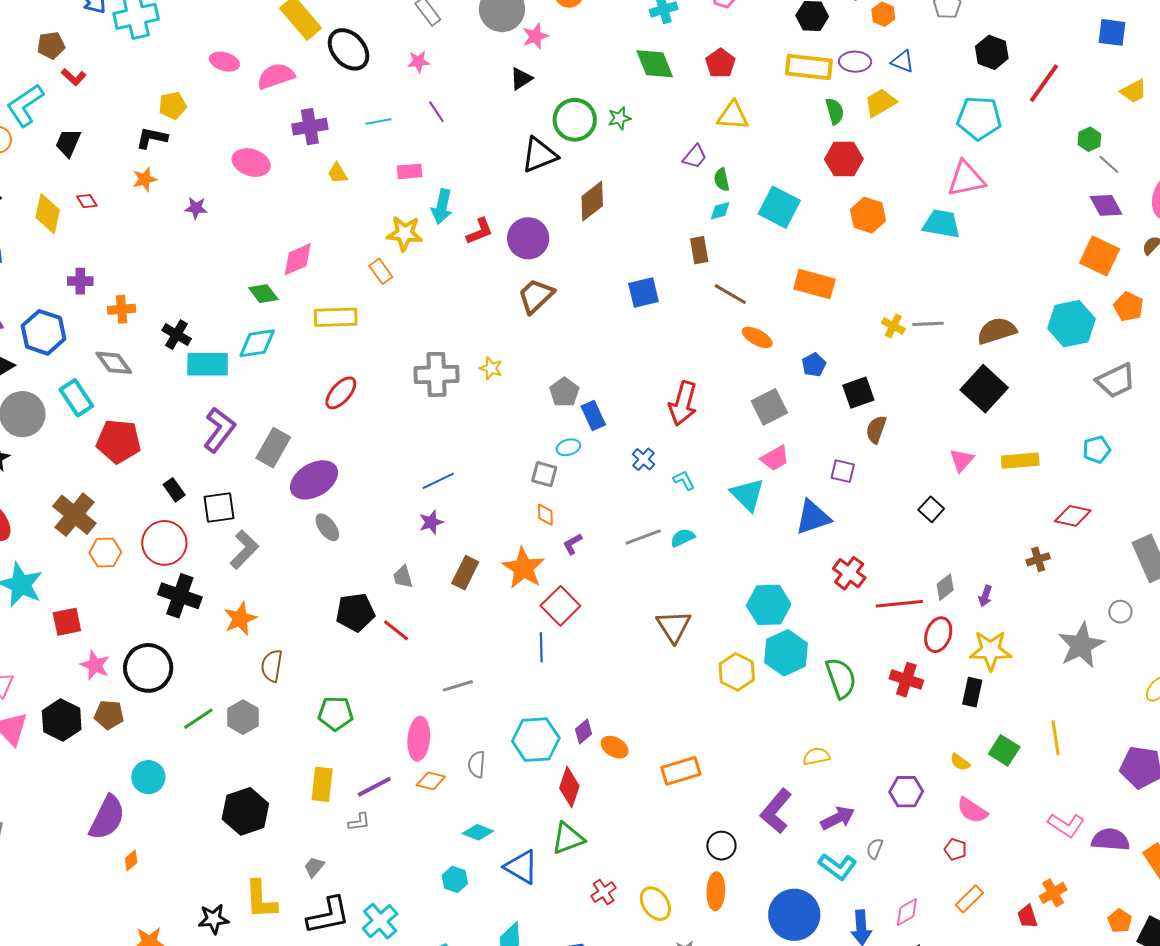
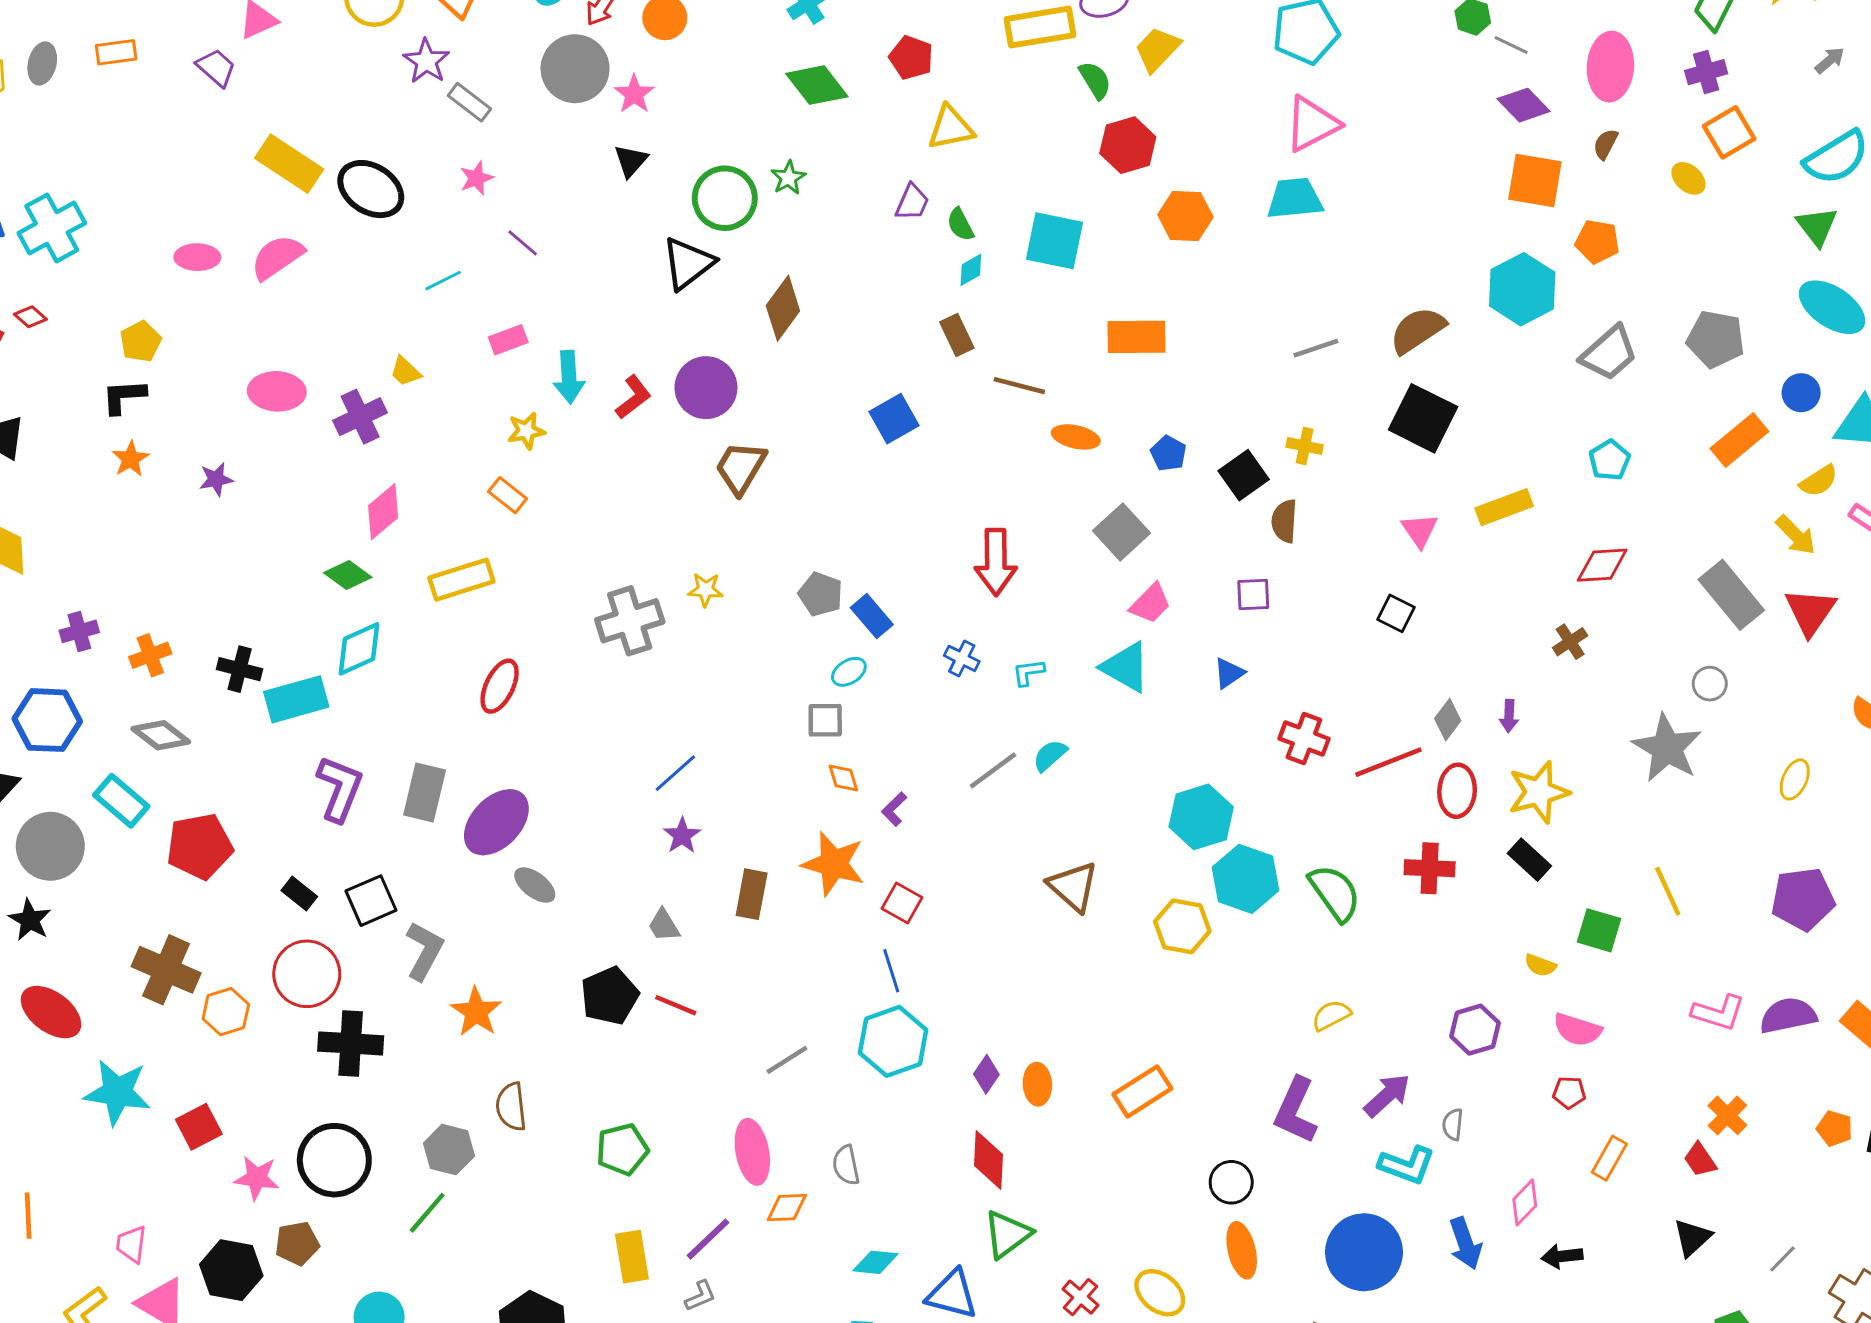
purple cross: (310, 127) -> (360, 417), moved
red diamond: (87, 201) -> (30, 317), moved
yellow star: (405, 233) -> (526, 431), size x0.7
yellow cross: (893, 326) -> (1305, 446), moved
cyan L-shape: (684, 480) -> (1028, 672), turned -55
blue triangle: (813, 517) -> (1229, 673), size x0.6
red square: (560, 606) -> (902, 903), size x0.7
orange star: (240, 619) -> (476, 1012), moved
black rectangle: (972, 692) -> (1529, 860), turned -44
gray hexagon: (243, 717) -> (449, 1150), moved
cyan hexagon: (536, 740) -> (893, 1041), moved
orange ellipse: (615, 747) -> (1037, 1084), turned 72

